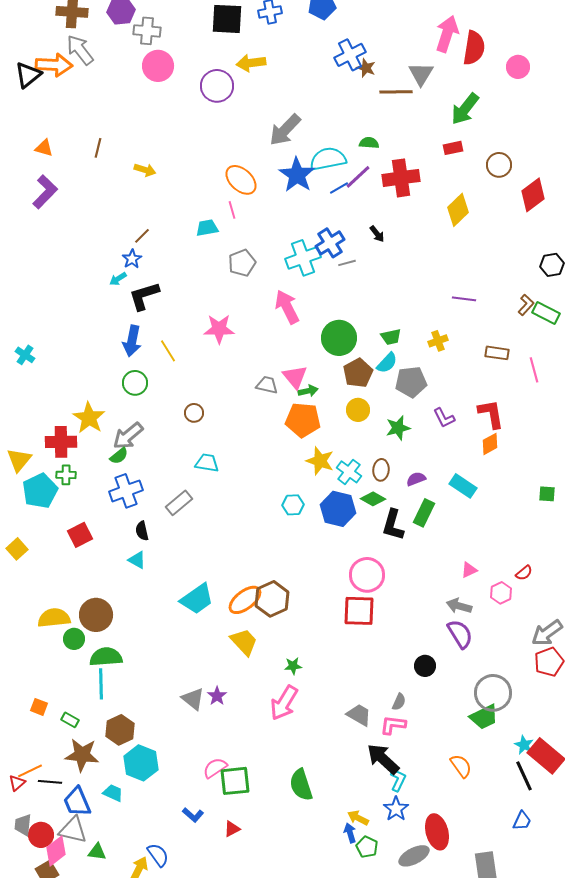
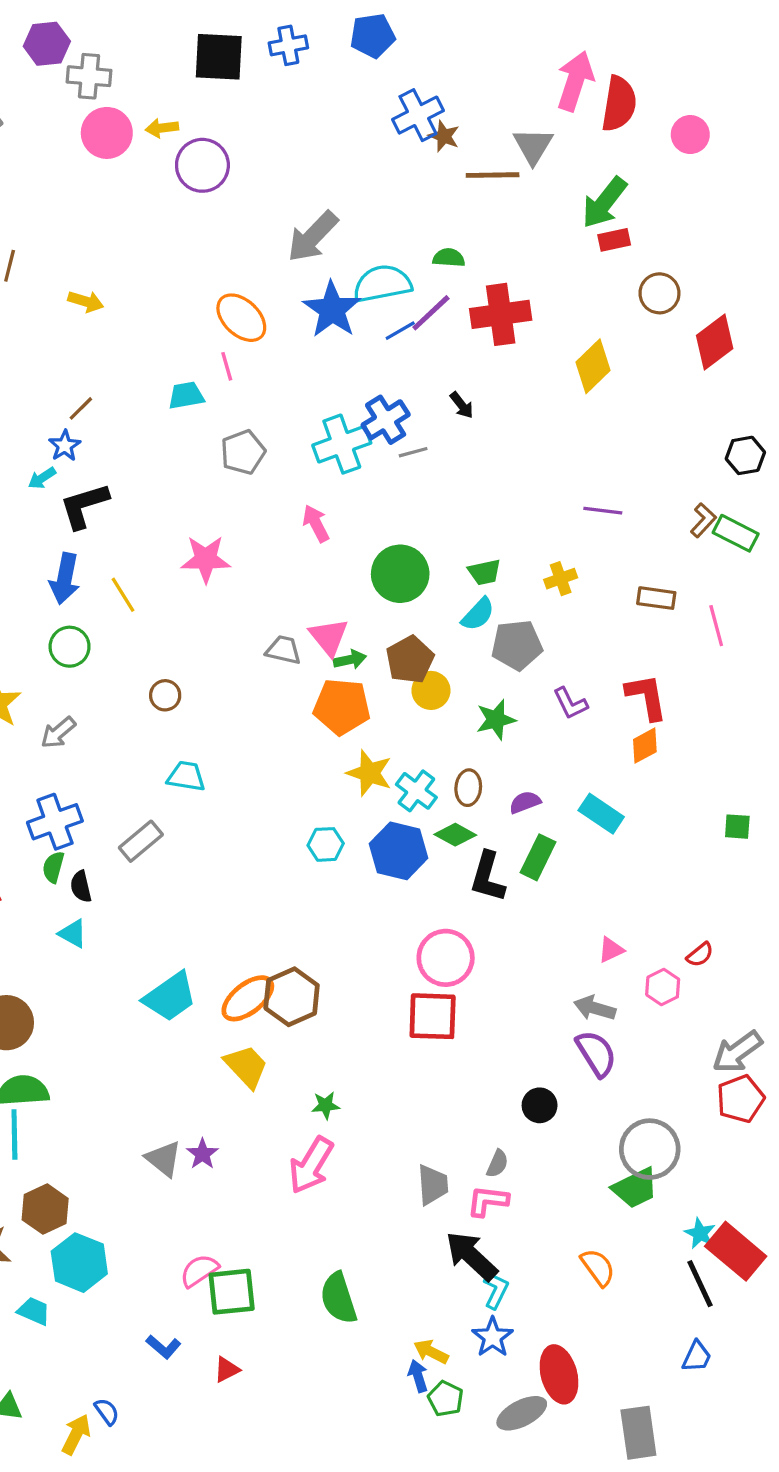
yellow arrow: (251, 63) -> (162, 128), moved, size x0.7
red rectangle: (453, 148) -> (614, 240), moved
pink arrow: (287, 307) -> (316, 523), size x0.7
brown pentagon: (358, 373) -> (410, 660), moved
gray arrow: (128, 436) -> (58, 733), size x0.7
green semicircle: (119, 456) -> (53, 867), moved, turned 144
gray trapezoid: (359, 715) -> (433, 1185), turned 56
blue semicircle: (158, 855) -> (107, 1412), size x0.7

